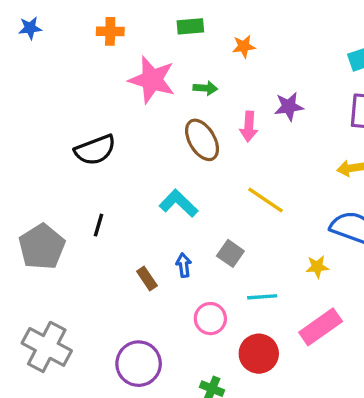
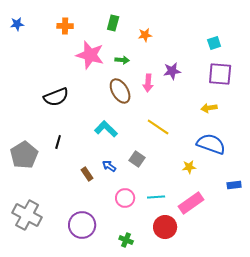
green rectangle: (190, 26) -> (113, 23), turned -70
blue arrow: (184, 265) -> (109, 166), turned -48
cyan line: (262, 297) -> (156, 197), moved
red circle: (259, 354) -> (165, 227), moved

